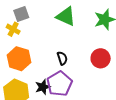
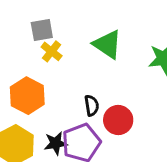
yellow cross: (13, 29) -> (52, 51), moved
red circle: (101, 58) -> (118, 120), moved

